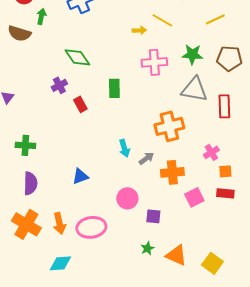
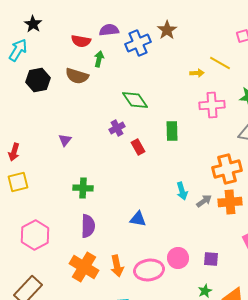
orange cross: (172, 172) -> (230, 202), moved
blue triangle: (80, 176) -> (138, 219), turned 30
pink circle: (127, 198) -> (178, 258), moved

